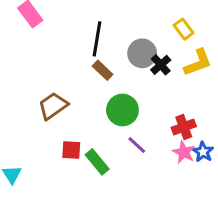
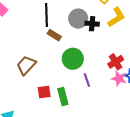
black cross: (161, 65) -> (92, 24), turned -32
purple line: (137, 145) -> (87, 80), turned 40
green rectangle: (97, 162) -> (63, 96), turned 36

